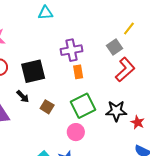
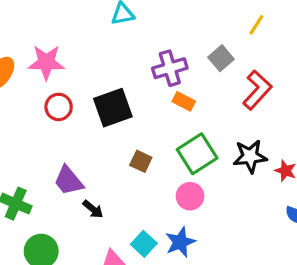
gray square: (114, 47) -> (221, 58), moved
orange rectangle: (78, 72) -> (184, 101), turned -48
black arrow: (23, 97) -> (93, 209), moved

